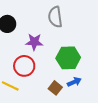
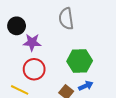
purple star: (34, 42) -> (32, 42), moved

